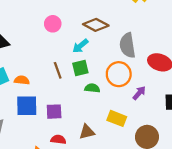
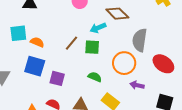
brown line: (58, 70) -> (71, 43), turned 42
green semicircle: (92, 88) -> (95, 77), moved
purple arrow: (139, 93) -> (137, 85), turned -136

